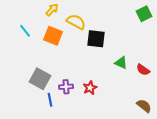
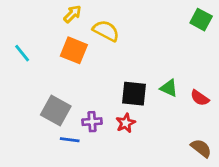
green square: (144, 14) -> (201, 20), turned -35
cyan line: (25, 31) -> (22, 53), moved
black square: (96, 39) -> (134, 94), moved
blue line: (50, 100) -> (70, 140), turned -72

